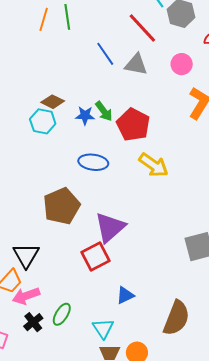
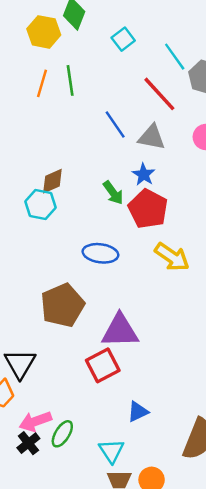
brown diamond: (53, 102) -> (52, 181), turned -50
blue star: (85, 116) -> (144, 174), moved, turned 30
purple triangle: (110, 227) -> (120, 331), turned 40
pink arrow: (26, 296) -> (35, 421), moved

